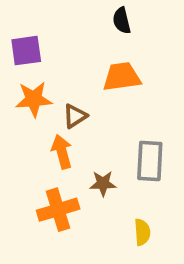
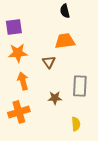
brown triangle: (75, 116) -> (49, 62), moved, turned -32
orange arrow: (62, 152) -> (23, 81), moved
orange cross: (58, 210) -> (19, 112), moved

